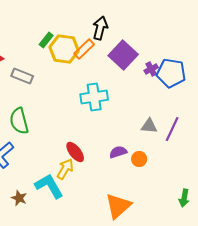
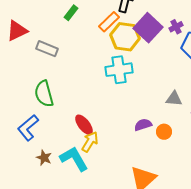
yellow hexagon: (64, 49) -> (125, 37), moved
purple cross: (151, 69) -> (176, 27), moved
red ellipse: (75, 152) -> (84, 125), moved
brown star: (19, 198) -> (44, 158), moved

